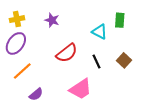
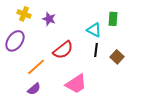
yellow cross: (17, 19) -> (24, 14), moved, turned 32
black line: (96, 61) -> (96, 50), moved, turned 32
orange line: (22, 71) -> (36, 67), moved

